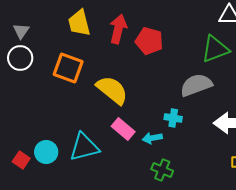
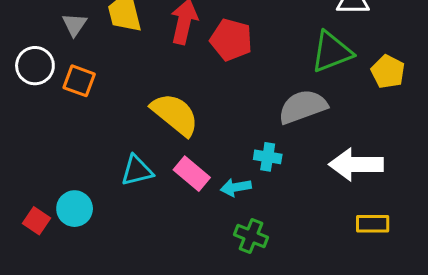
gray triangle: (21, 31) -> (75, 25), moved
orange square: (68, 68) -> (79, 81), moved, size x0.7
cyan triangle: (84, 147) -> (137, 171), moved, size x0.7

